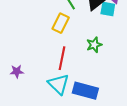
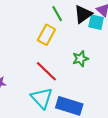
red line: (62, 58) -> (46, 71), turned -60

